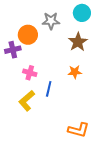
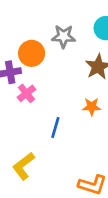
pink cross: (30, 73) -> (26, 93), moved, turned 32
yellow L-shape: (27, 101) -> (24, 166), moved

